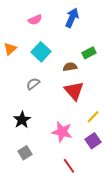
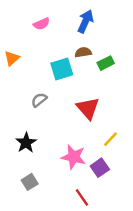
cyan square: (41, 52) -> (62, 69), moved, turned 30
brown semicircle: (70, 67) -> (83, 52), moved
purple square: (93, 141) -> (100, 168), moved

